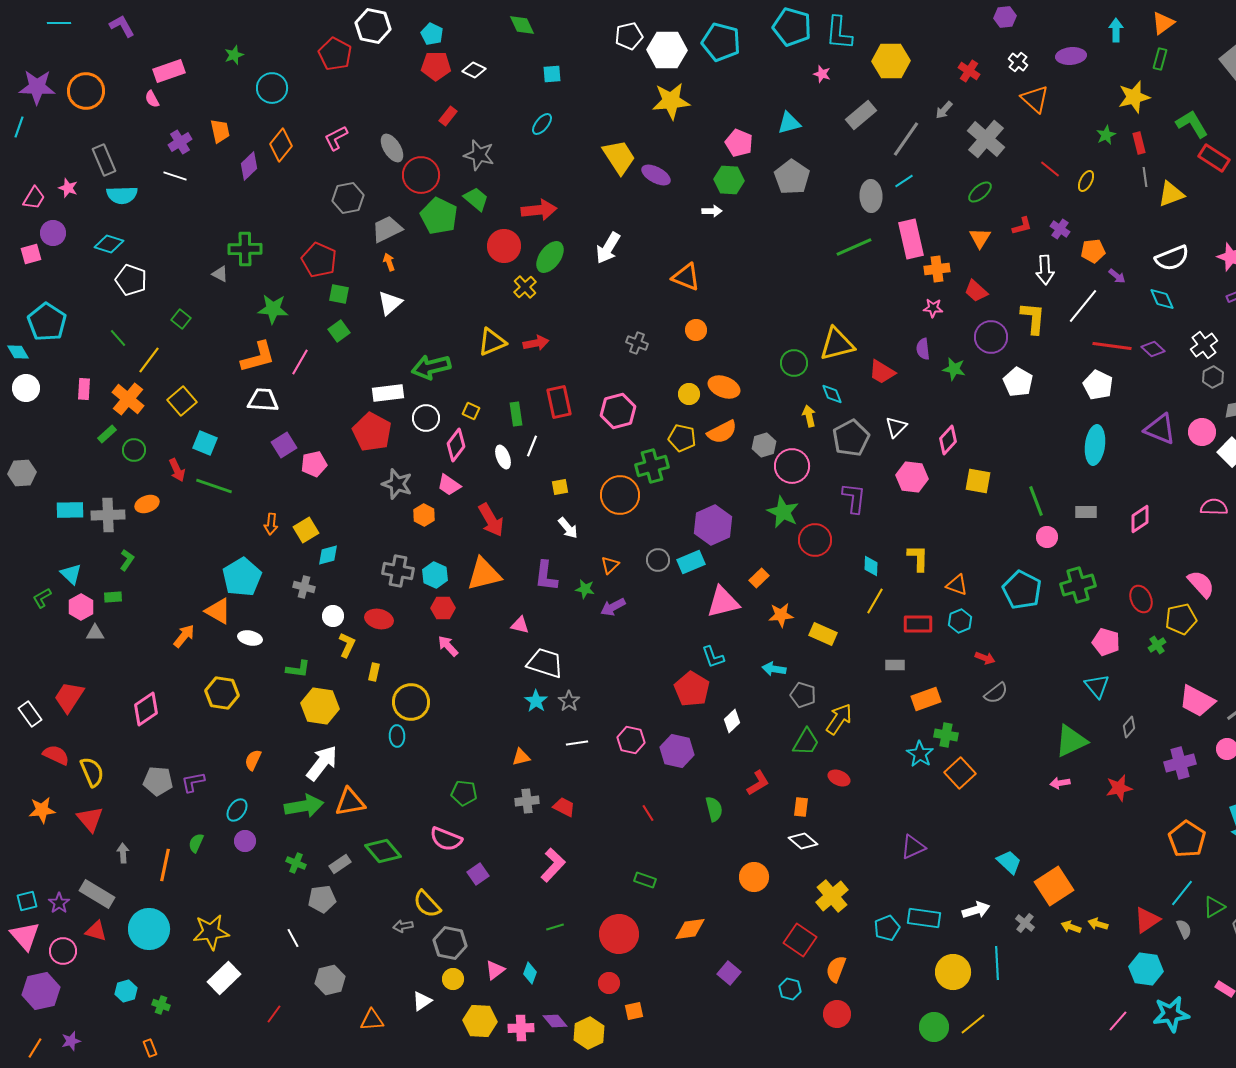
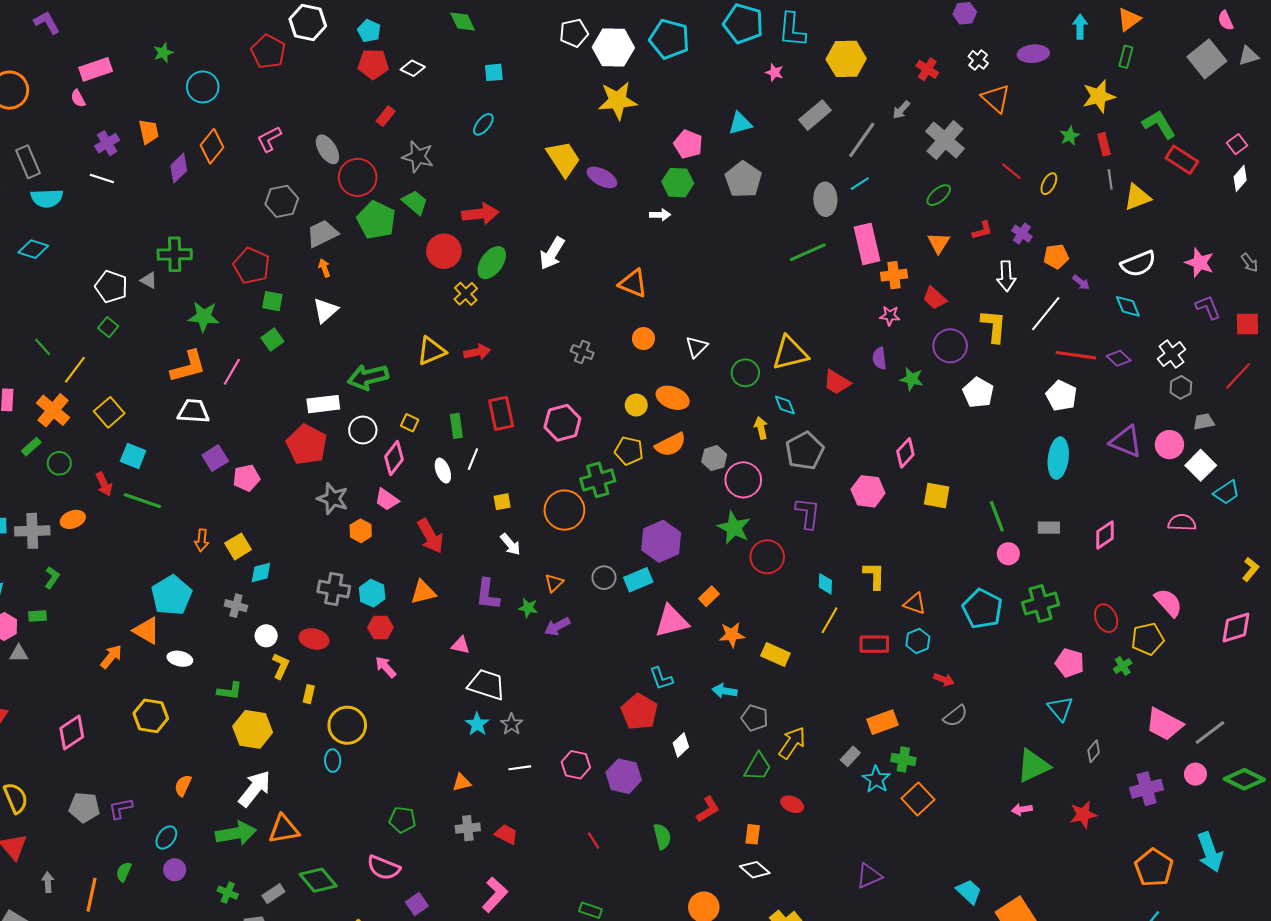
white pentagon: (131, 280) -> (111, 287), moved
white triangle: (896, 427) -> (696, 347), moved
orange triangle: (484, 574) -> (423, 592), size x0.7
gray rectangle: (895, 665) -> (850, 756), moved, turned -48

